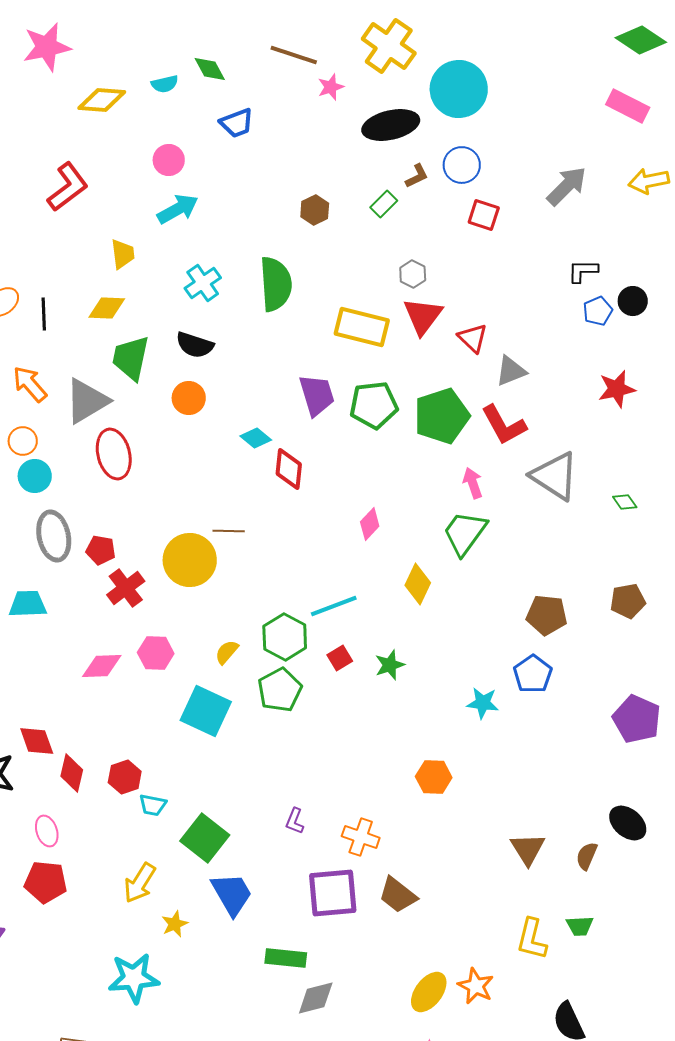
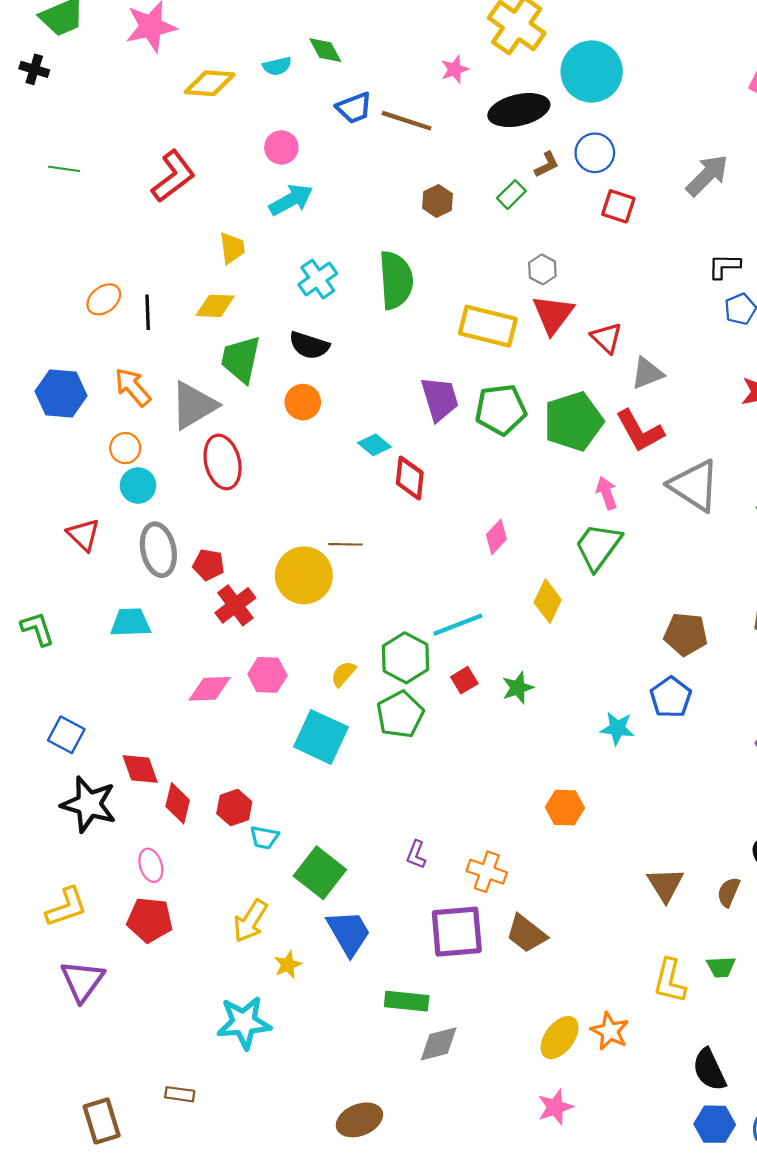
brown line: (294, 55) -> (407, 121), moved

